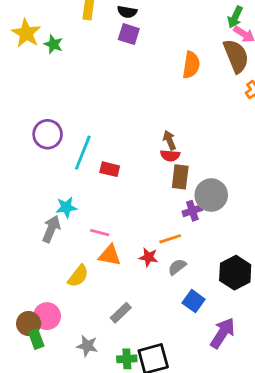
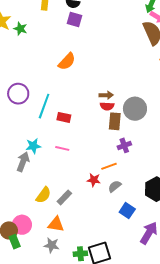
orange semicircle: (191, 65) -> (67, 61), moved, turned 36
brown arrow: (169, 140) -> (106, 95), turned 112
gray circle: (211, 195) -> (135, 109), moved
pink line: (100, 233) -> (62, 148), moved
orange triangle: (110, 255) -> (56, 224), moved
gray rectangle: (121, 313) -> (64, 197), moved

